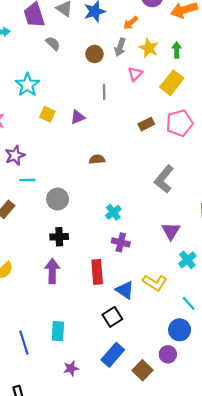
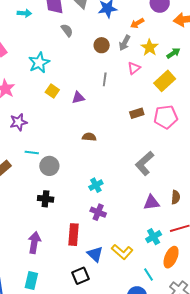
green arrow: (177, 50) -> (173, 53), turned 48
cyan line: (27, 180) -> (32, 152), moved
purple triangle: (171, 231) -> (151, 203), moved, turned 42
purple arrow: (52, 271) -> (34, 243), moved

